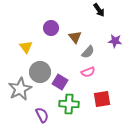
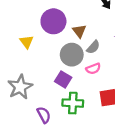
purple circle: (51, 28) -> (53, 21), size x1.5
gray circle: (40, 72) -> (72, 55), moved

